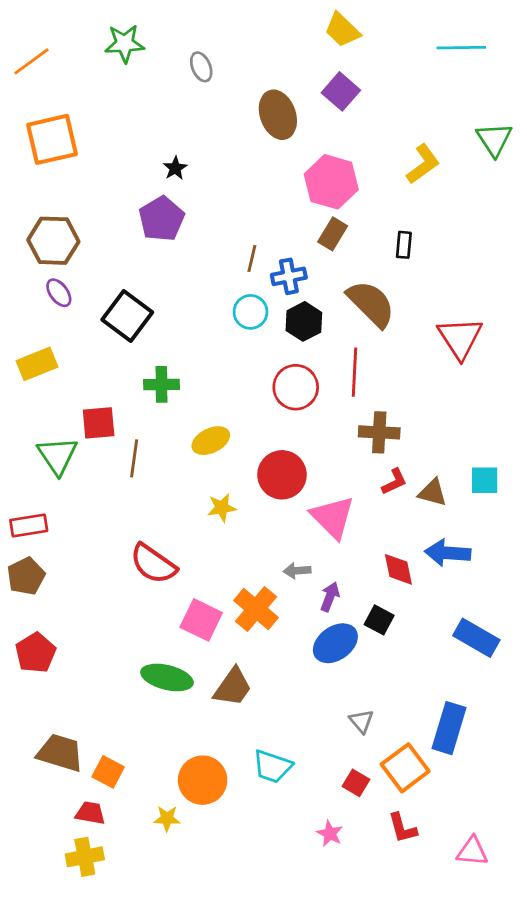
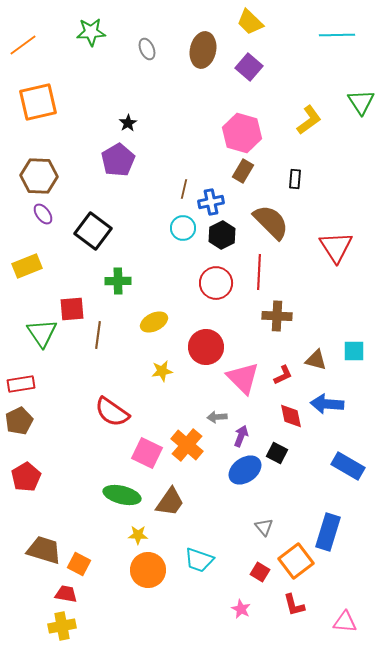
brown ellipse: (278, 115) -> (203, 50), moved, turned 32
red L-shape: (394, 482) -> (283, 375), moved
yellow star: (167, 818) -> (138, 535), moved

